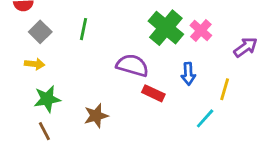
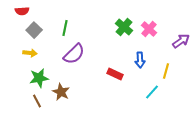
green cross: (166, 28) -> (124, 27), size x0.7
purple semicircle: (132, 65) -> (74, 54), moved, turned 120
brown star: (96, 116) -> (61, 92), moved, turned -30

